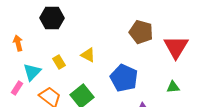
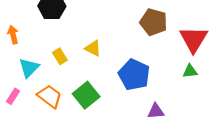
green triangle: (173, 87) -> (190, 71), moved
pink rectangle: (17, 88) -> (13, 96), moved

